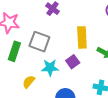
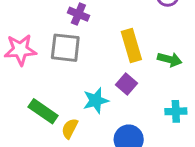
gray square: (39, 42) -> (65, 48), moved
green rectangle: (14, 51) -> (43, 111), moved, turned -60

